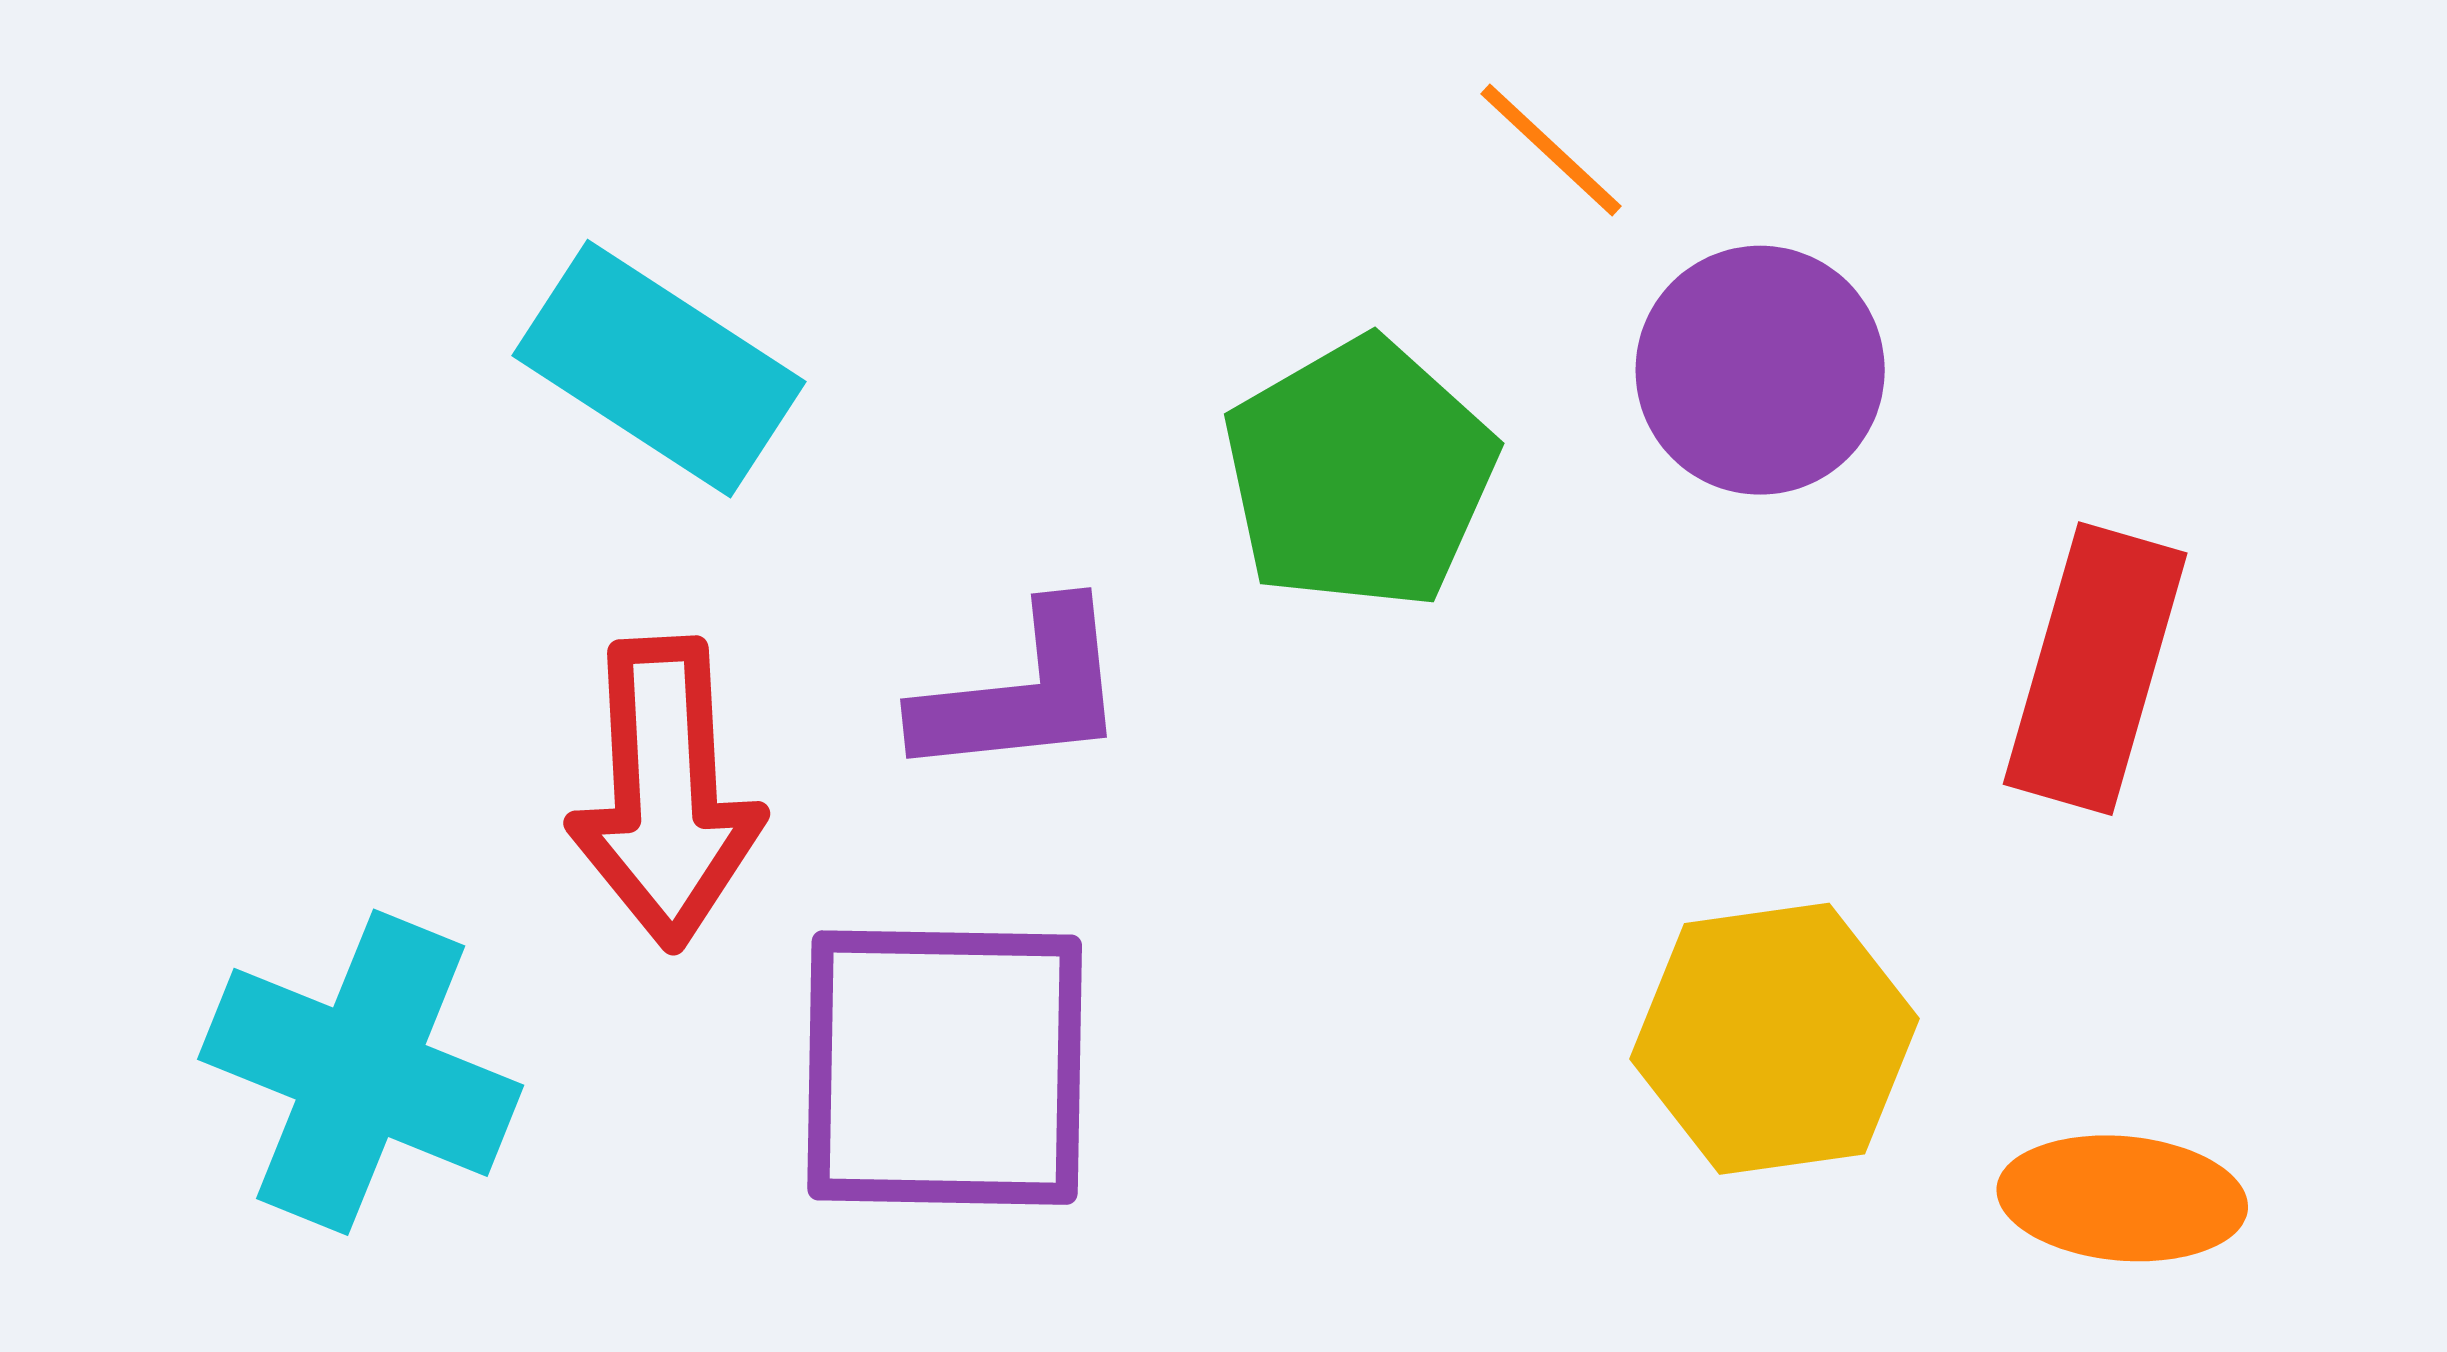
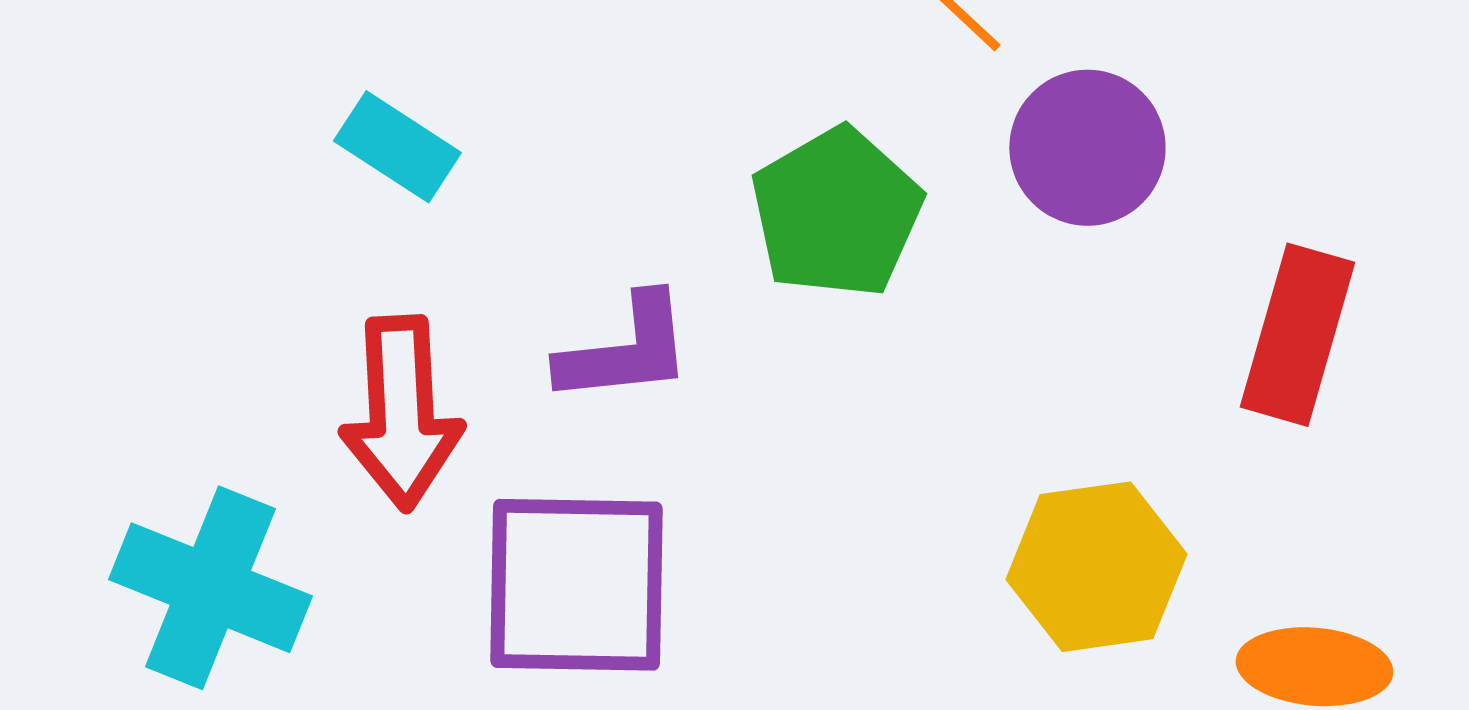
cyan rectangle: (659, 369) -> (397, 147), size x0.7

